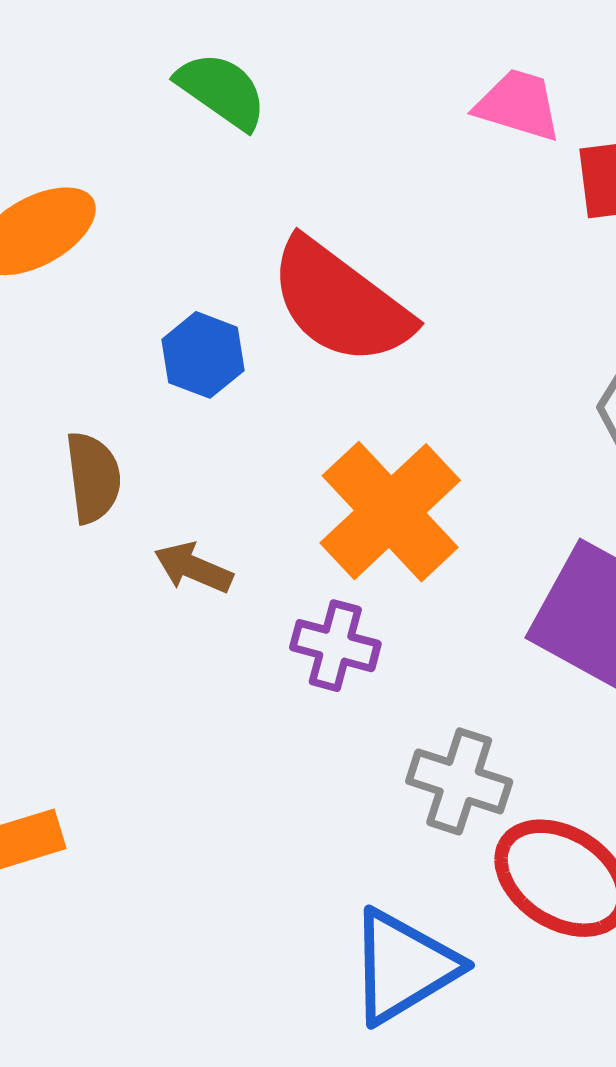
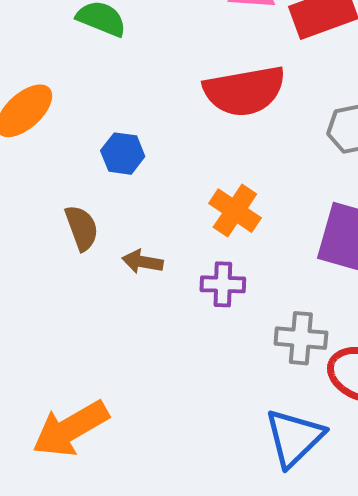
red semicircle: (340, 302) -> (244, 91), moved, turned -34
orange cross: (390, 512) -> (235, 211), size x0.7

